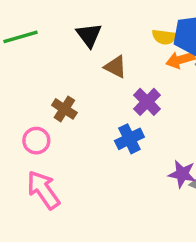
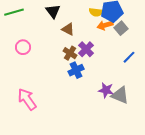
brown cross: (64, 109) -> (70, 53), moved
pink circle: (36, 141) -> (23, 47), moved

